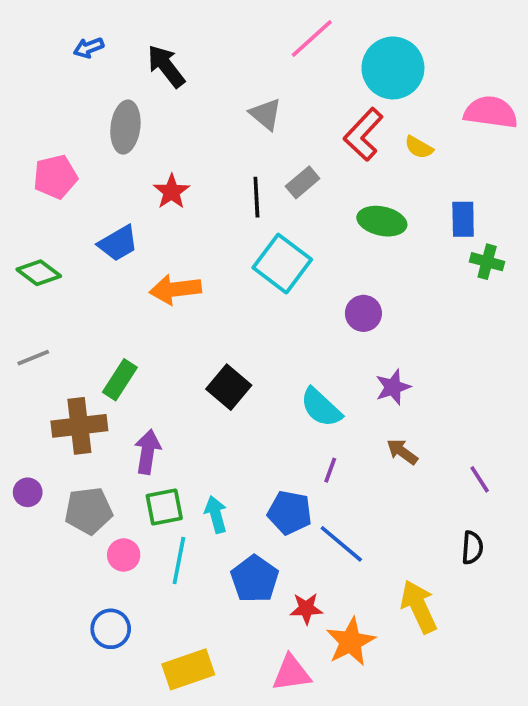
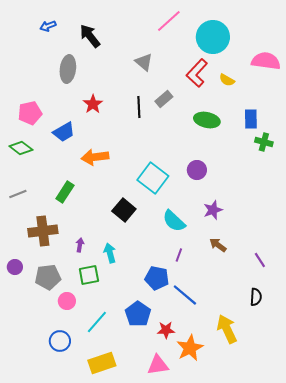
pink pentagon: (55, 177) -> (30, 113), moved
cyan square: (282, 264) -> (153, 178), moved
green rectangle: (120, 380) -> (65, 192), moved
purple arrow: (148, 452) -> (80, 245), size x0.6
cyan arrow: (216, 514) -> (110, 253), moved
cyan line: (179, 561) -> (97, 322), moved, turned 30

